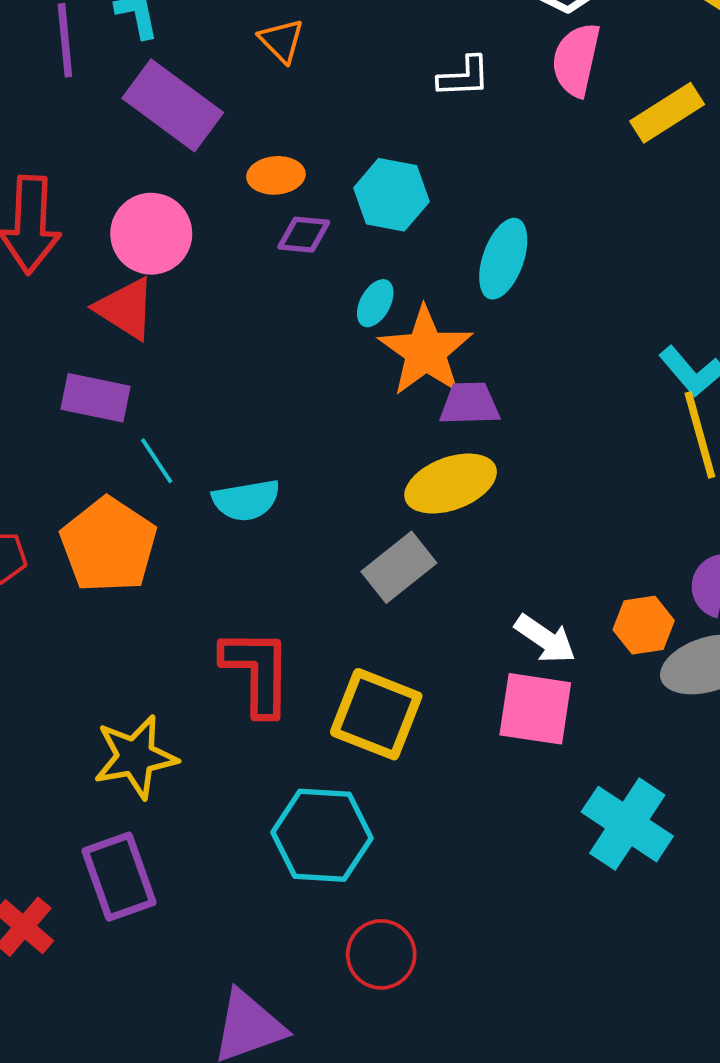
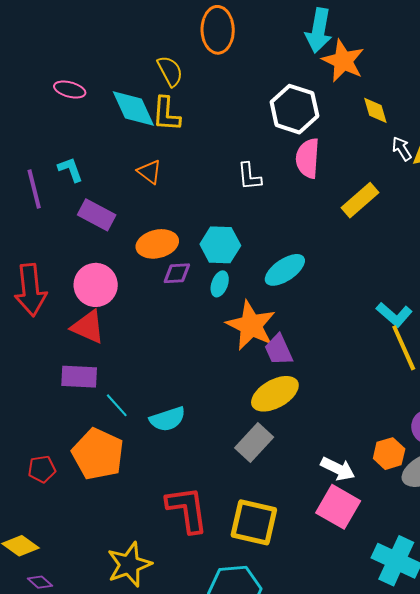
white L-shape: (464, 77) -> (249, 176), turned 96
purple rectangle: (173, 105) -> (97, 215), size x0.7
yellow rectangle: (667, 113) -> (360, 200), moved
orange ellipse: (276, 175) -> (157, 244), size x1.4
cyan ellipse: (503, 259) -> (285, 270), turned 45
cyan ellipse: (375, 303) -> (220, 284), moved
purple trapezoid: (470, 404) -> (279, 350), turned -104
pink square: (535, 709) -> (338, 507), turned 30

